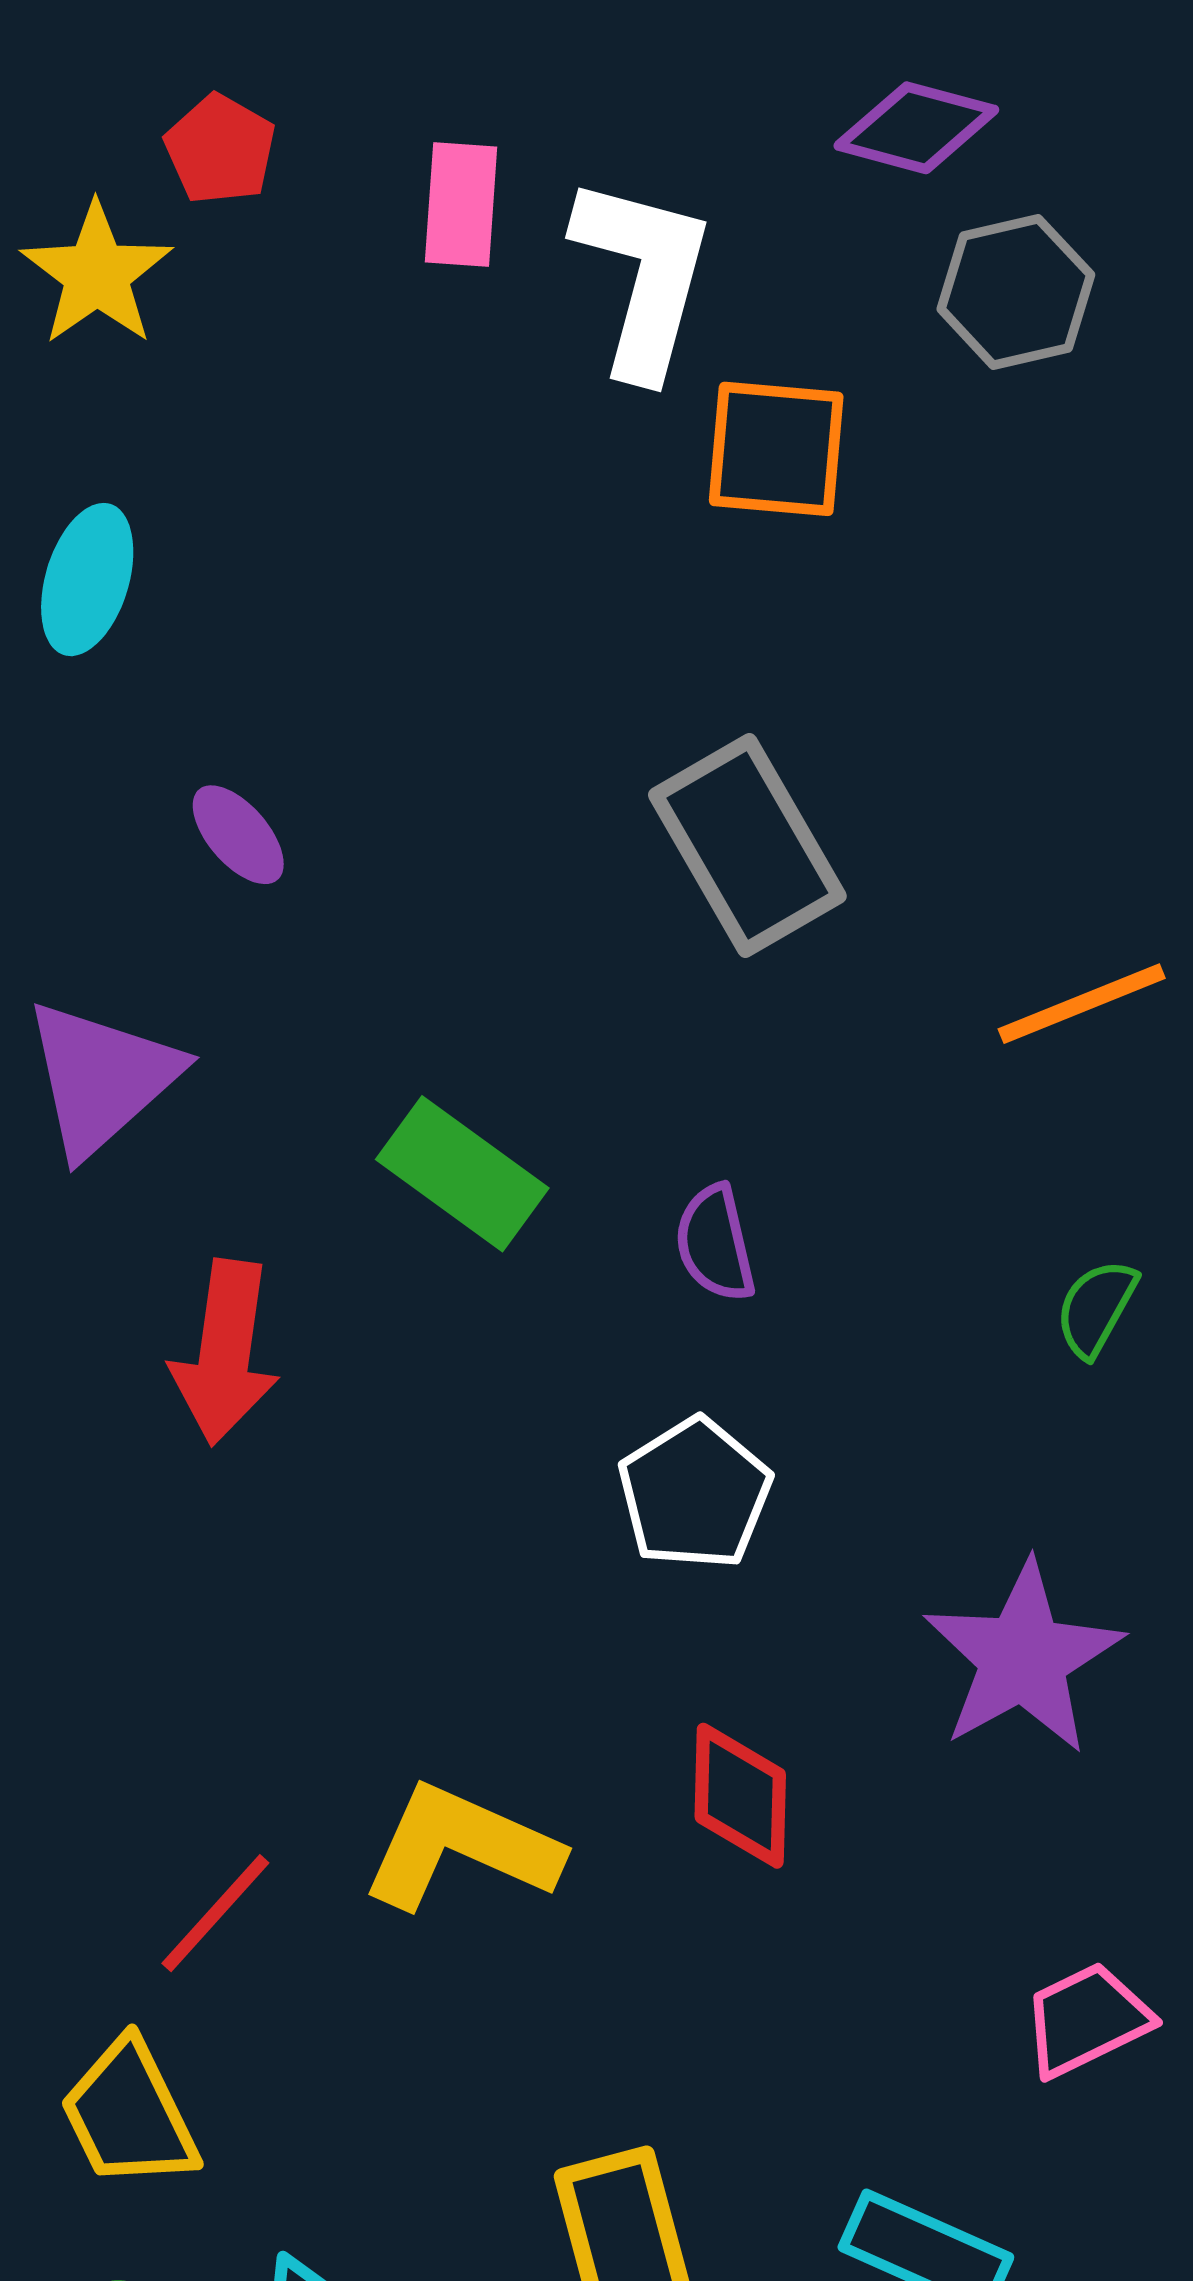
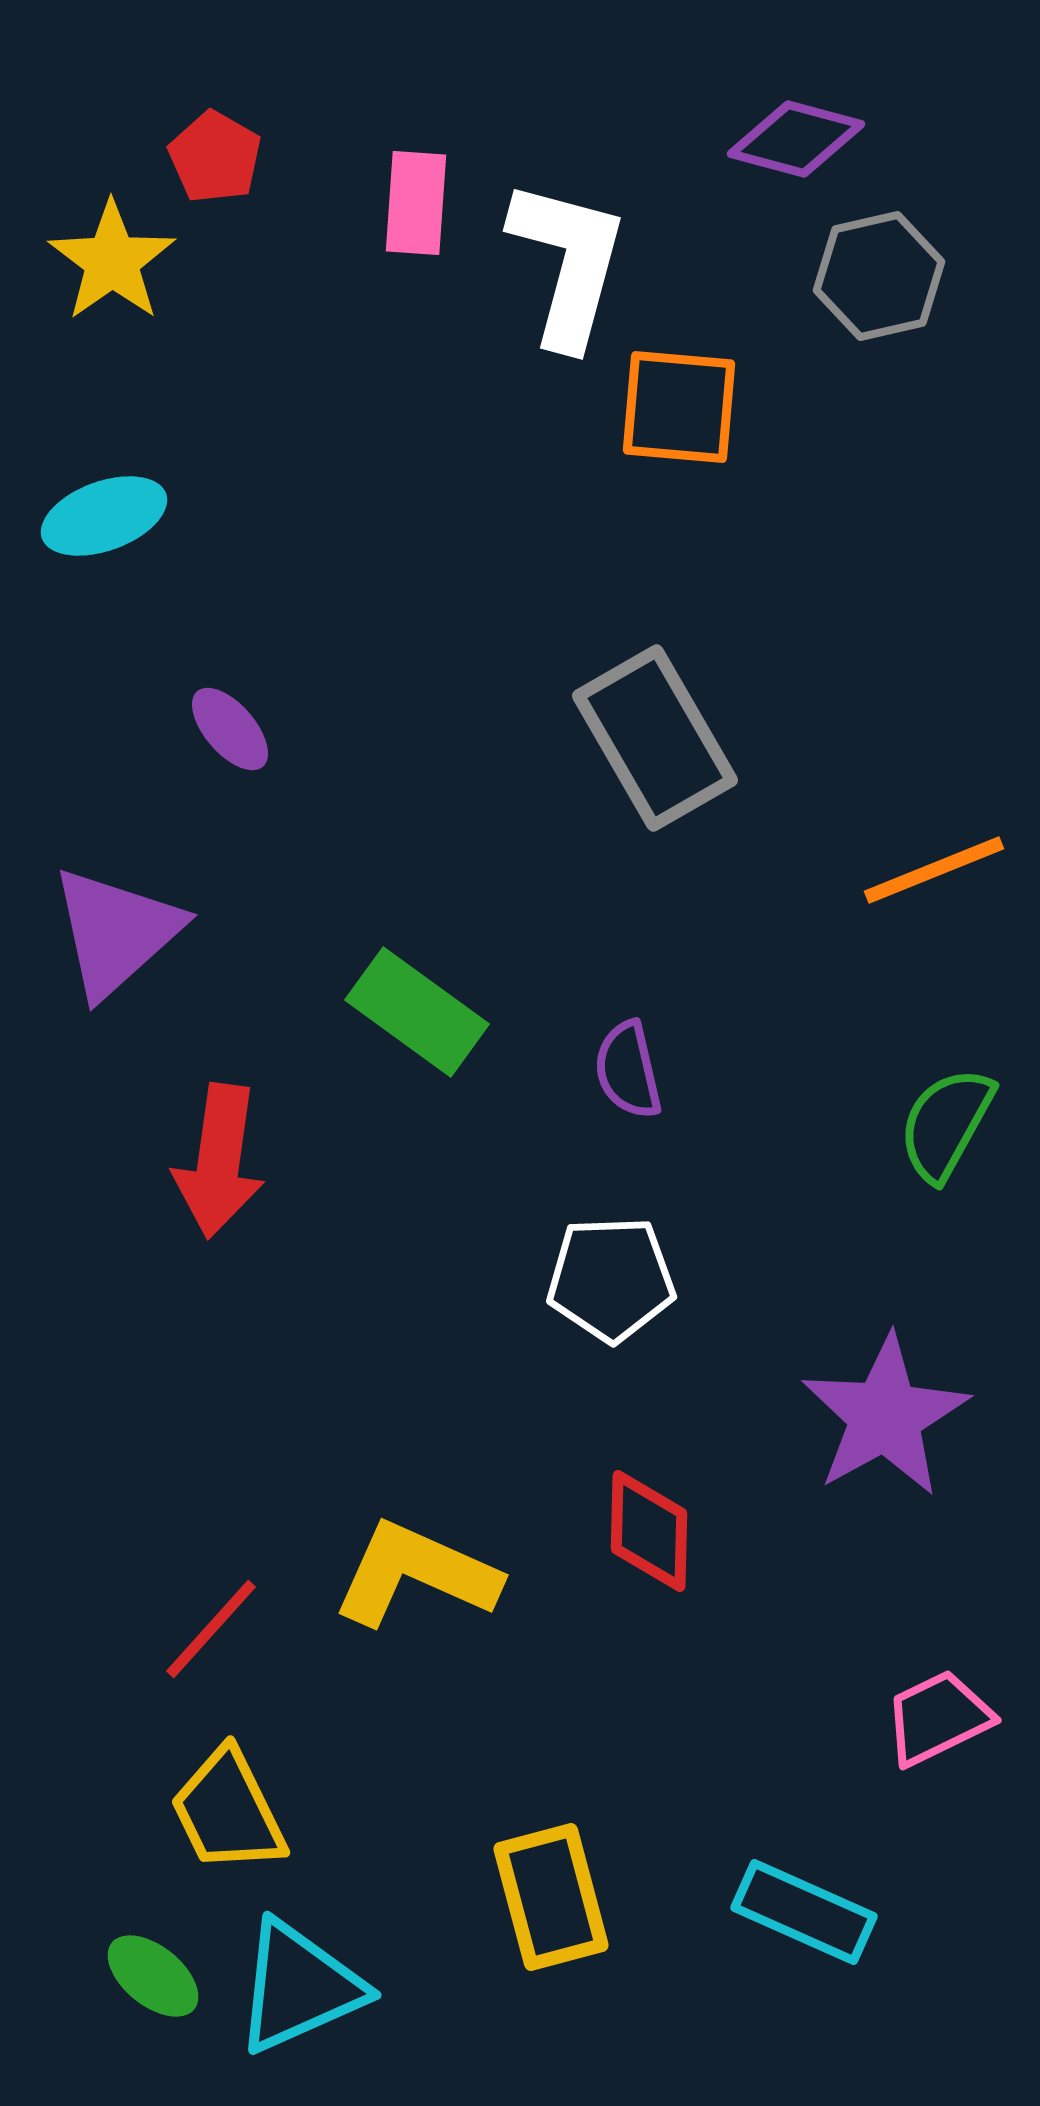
cyan ellipse: (87, 580) -> (104, 516), turned 53
green semicircle: (1096, 1308) -> (946, 1124), size x1.4
white pentagon: (695, 1494) -> (611, 1279), turned 30
yellow trapezoid: (129, 2114) -> (228, 1811), moved

